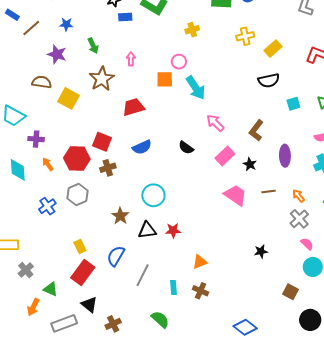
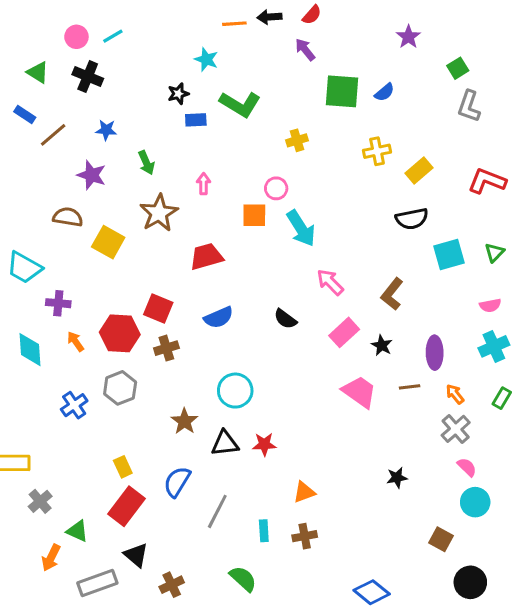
cyan square: (293, 104) -> (449, 254), size x1.5
purple ellipse: (285, 156) -> (435, 353), moved
brown cross: (200, 291) -> (305, 536), turned -35

